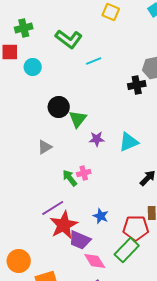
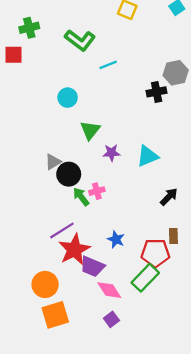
cyan circle: (33, 67) -> (68, 98), moved
black circle: (59, 107) -> (69, 174), moved
orange circle: (19, 261) -> (45, 284), moved

